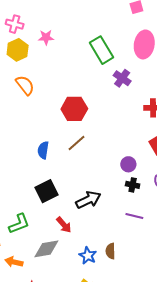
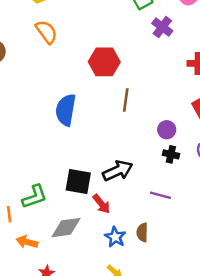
brown line: (76, 143) -> (126, 100), moved, turned -42
blue semicircle: (43, 150) -> (66, 110), size x1.5
black square: (47, 191) -> (78, 182), moved, turned 35
purple line: (134, 216) -> (160, 195), moved
red arrow: (64, 225) -> (101, 204), moved

